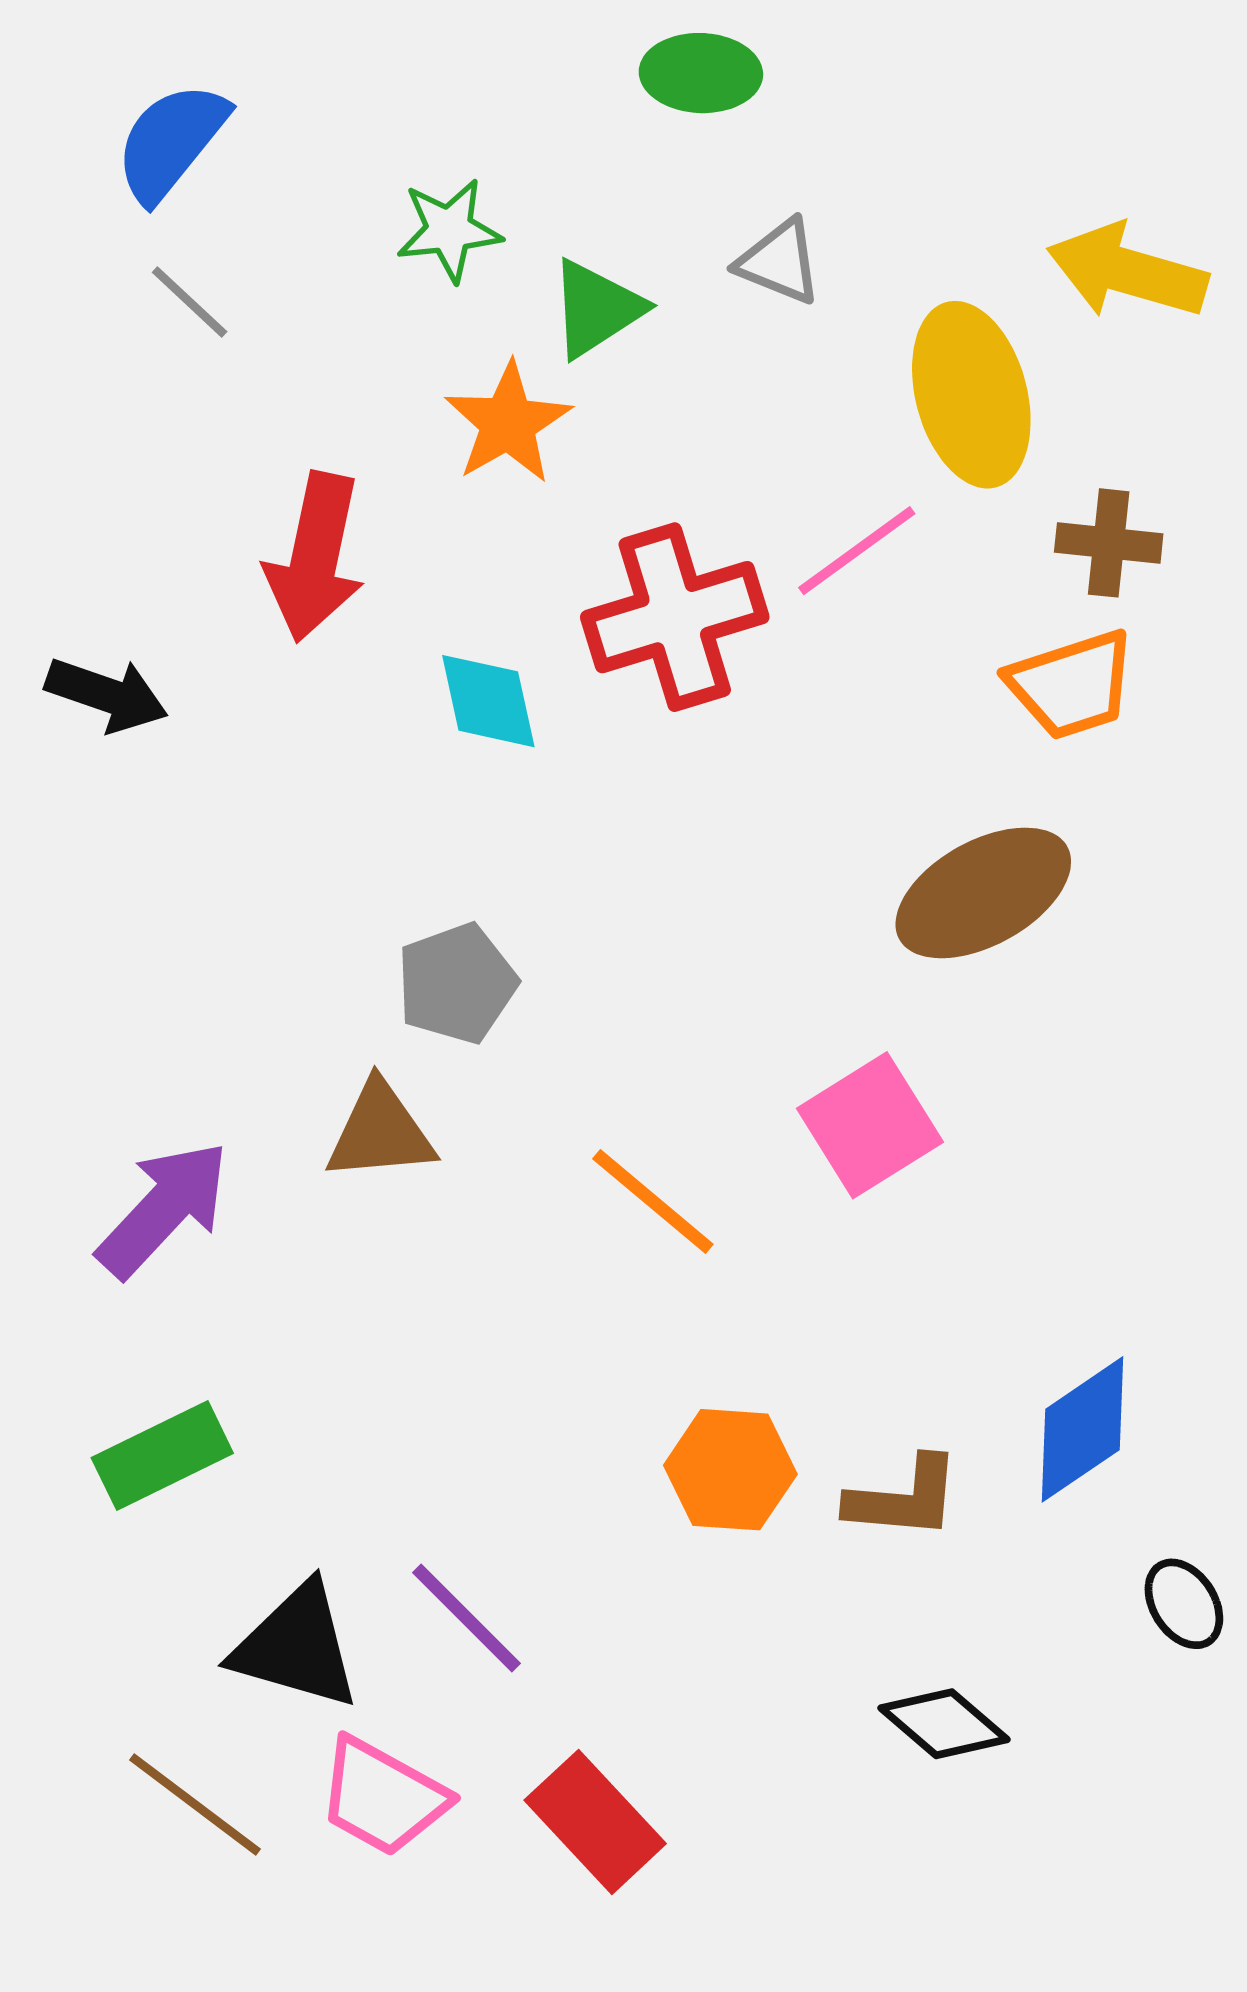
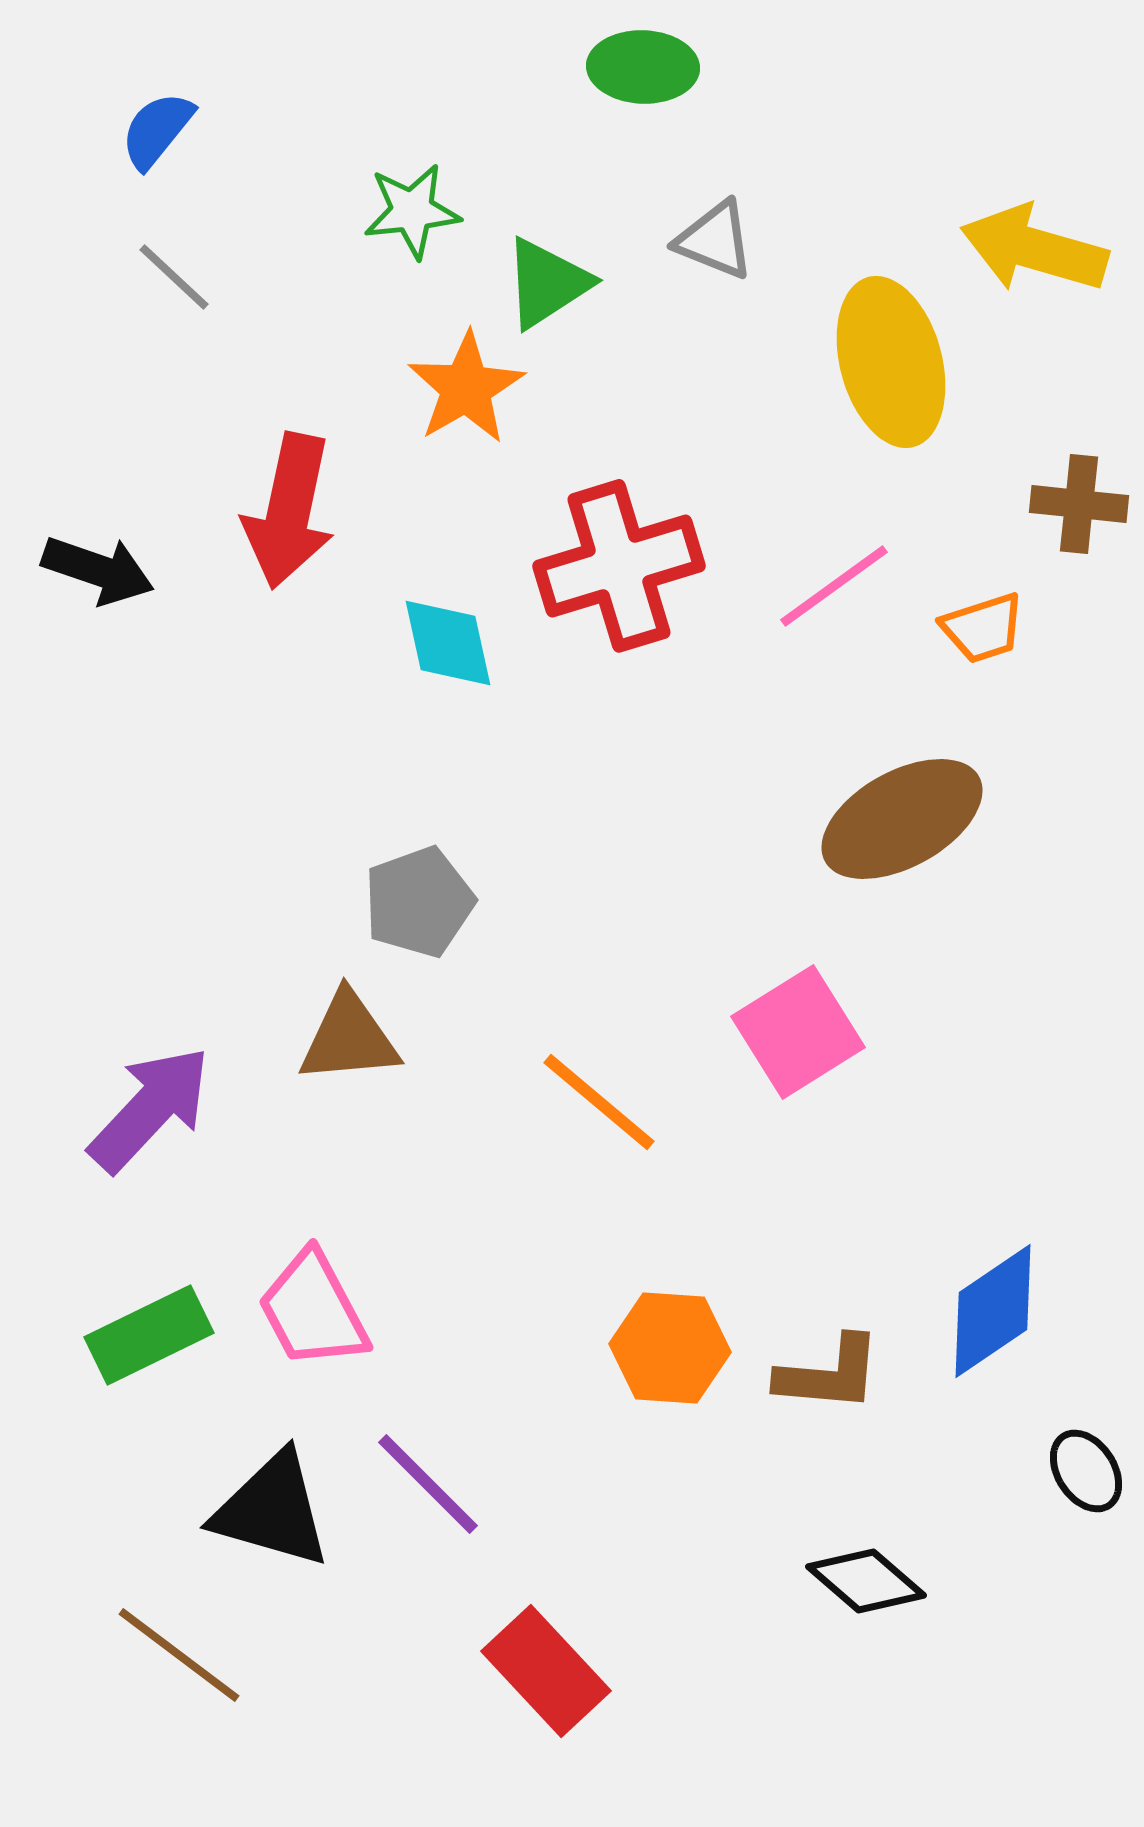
blue semicircle: (171, 142) -> (157, 130), size x0.7
brown cross: (1109, 543) -> (1079, 504), moved
pink line: (857, 551) -> (834, 586), moved
orange trapezoid: (1072, 685) -> (983, 628), size x0.7
black arrow: (107, 695) -> (98, 570), moved
pink trapezoid: (383, 1797) -> (313, 1310), moved, turned 33

